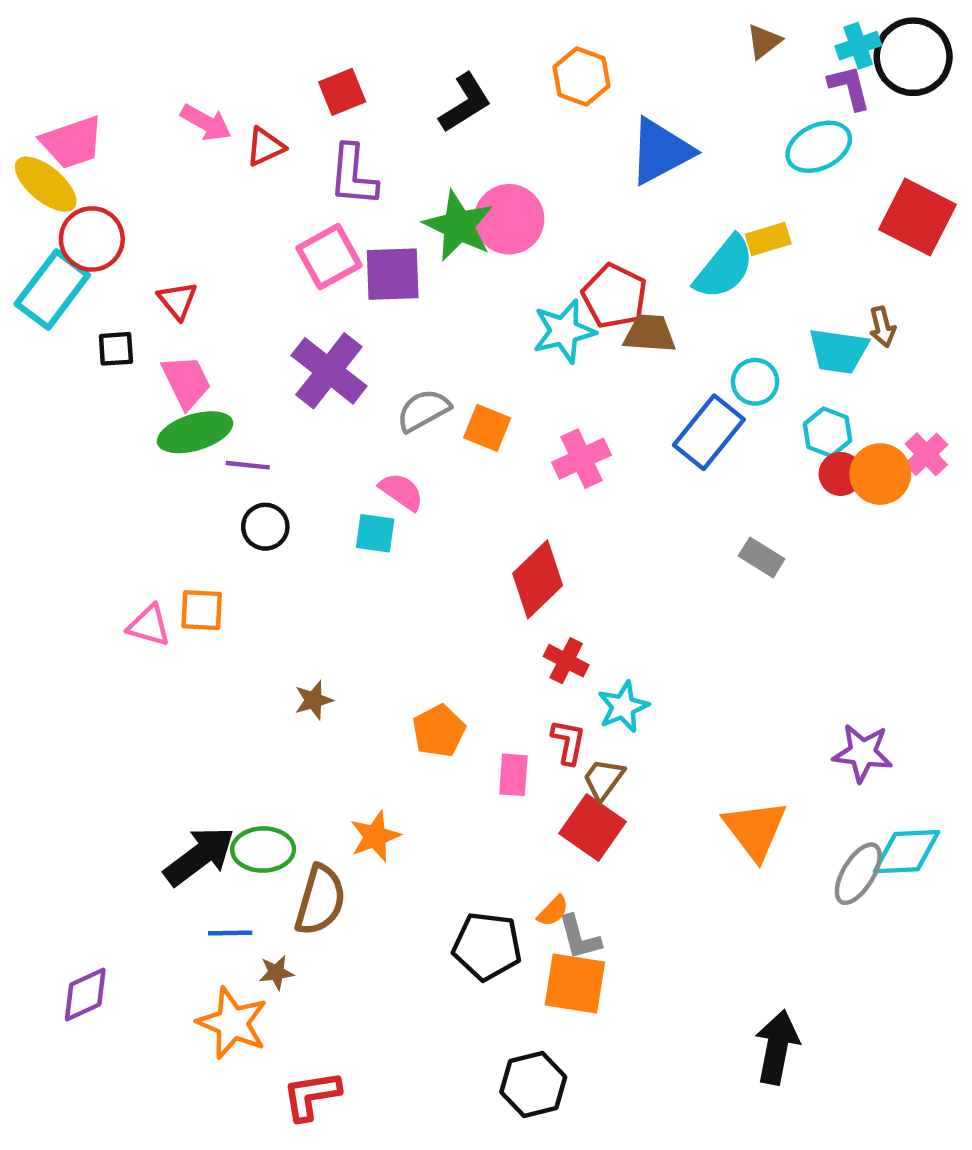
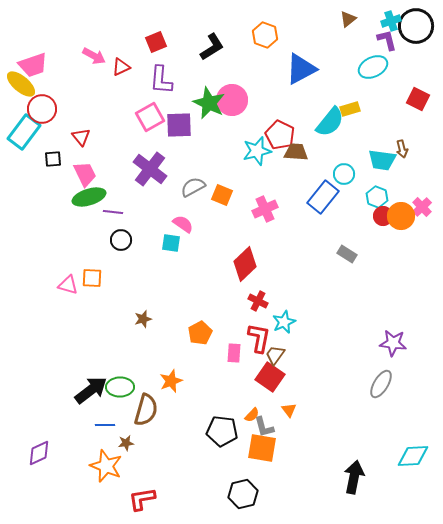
red square: (918, 217) -> (418, 99), size x0.7
red L-shape: (568, 742) -> (259, 338), size x1.4
orange triangle: (755, 830) -> (289, 410), moved, size x0.5
cyan diamond: (907, 852) -> (413, 456), moved
gray ellipse: (858, 874) -> (381, 384), moved

